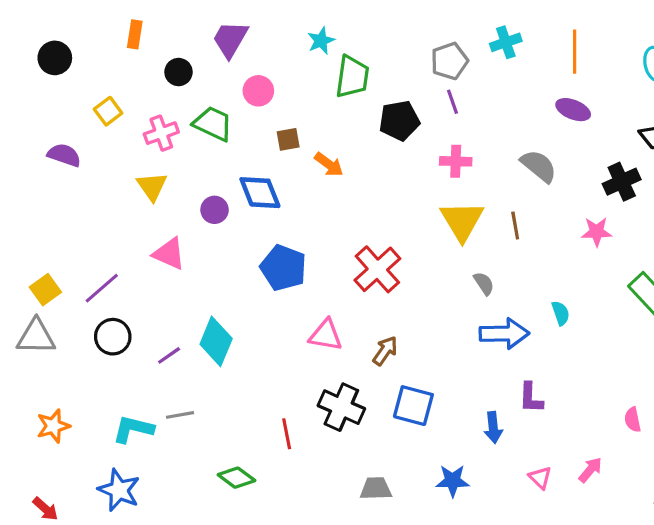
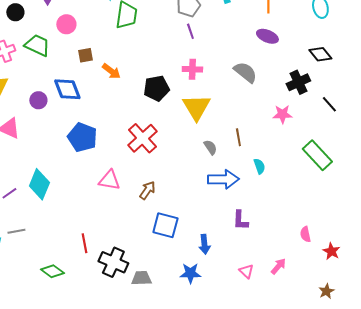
black pentagon: (399, 121) -> (156, 88), moved
brown line: (515, 225) -> (238, 137), moved
black cross: (341, 407) -> (113, 262), moved
blue arrow: (493, 427) -> (204, 244), moved

